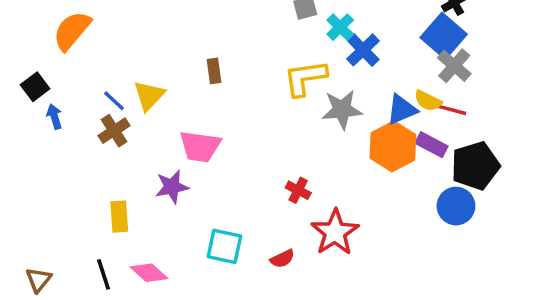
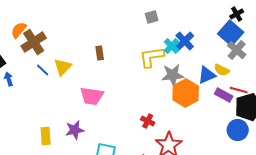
cyan cross: (340, 27) -> (172, 46), moved
orange semicircle: (72, 31) -> (19, 30), size x0.7
red line: (451, 110) -> (239, 90), moved
brown cross: (114, 131) -> (34, 42), moved, size x1.4
orange hexagon: (393, 146) -> (186, 93), moved
purple star: (172, 187) -> (75, 130), moved

